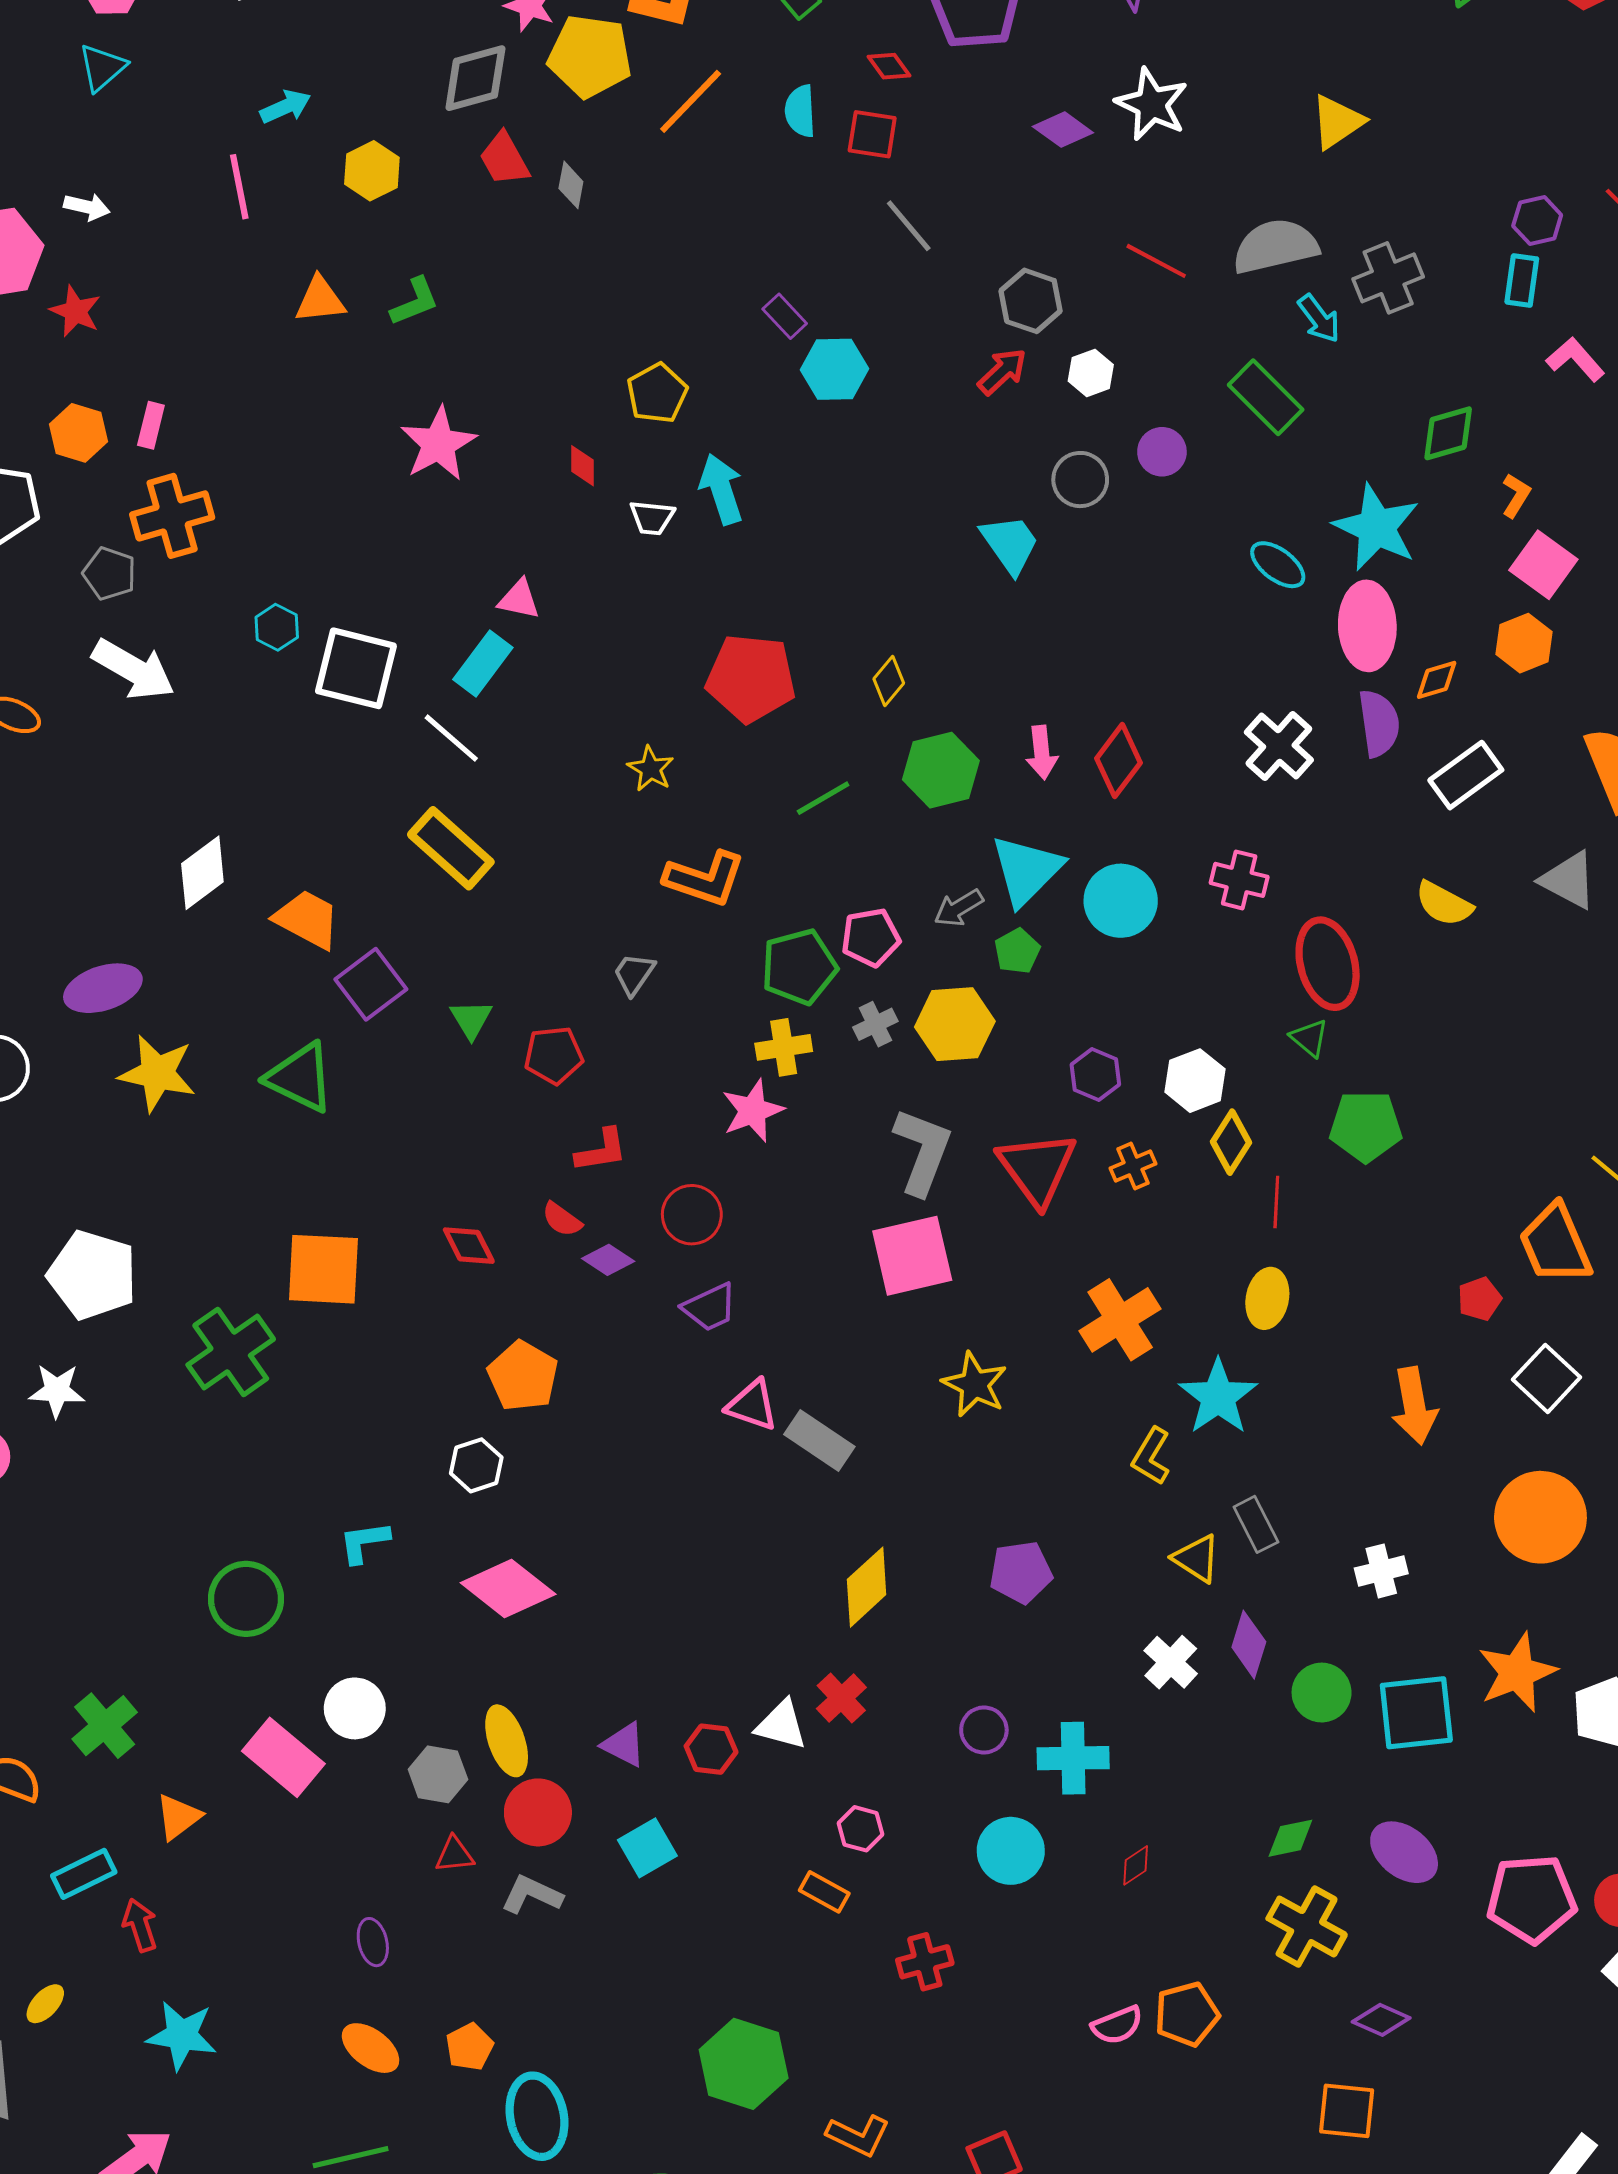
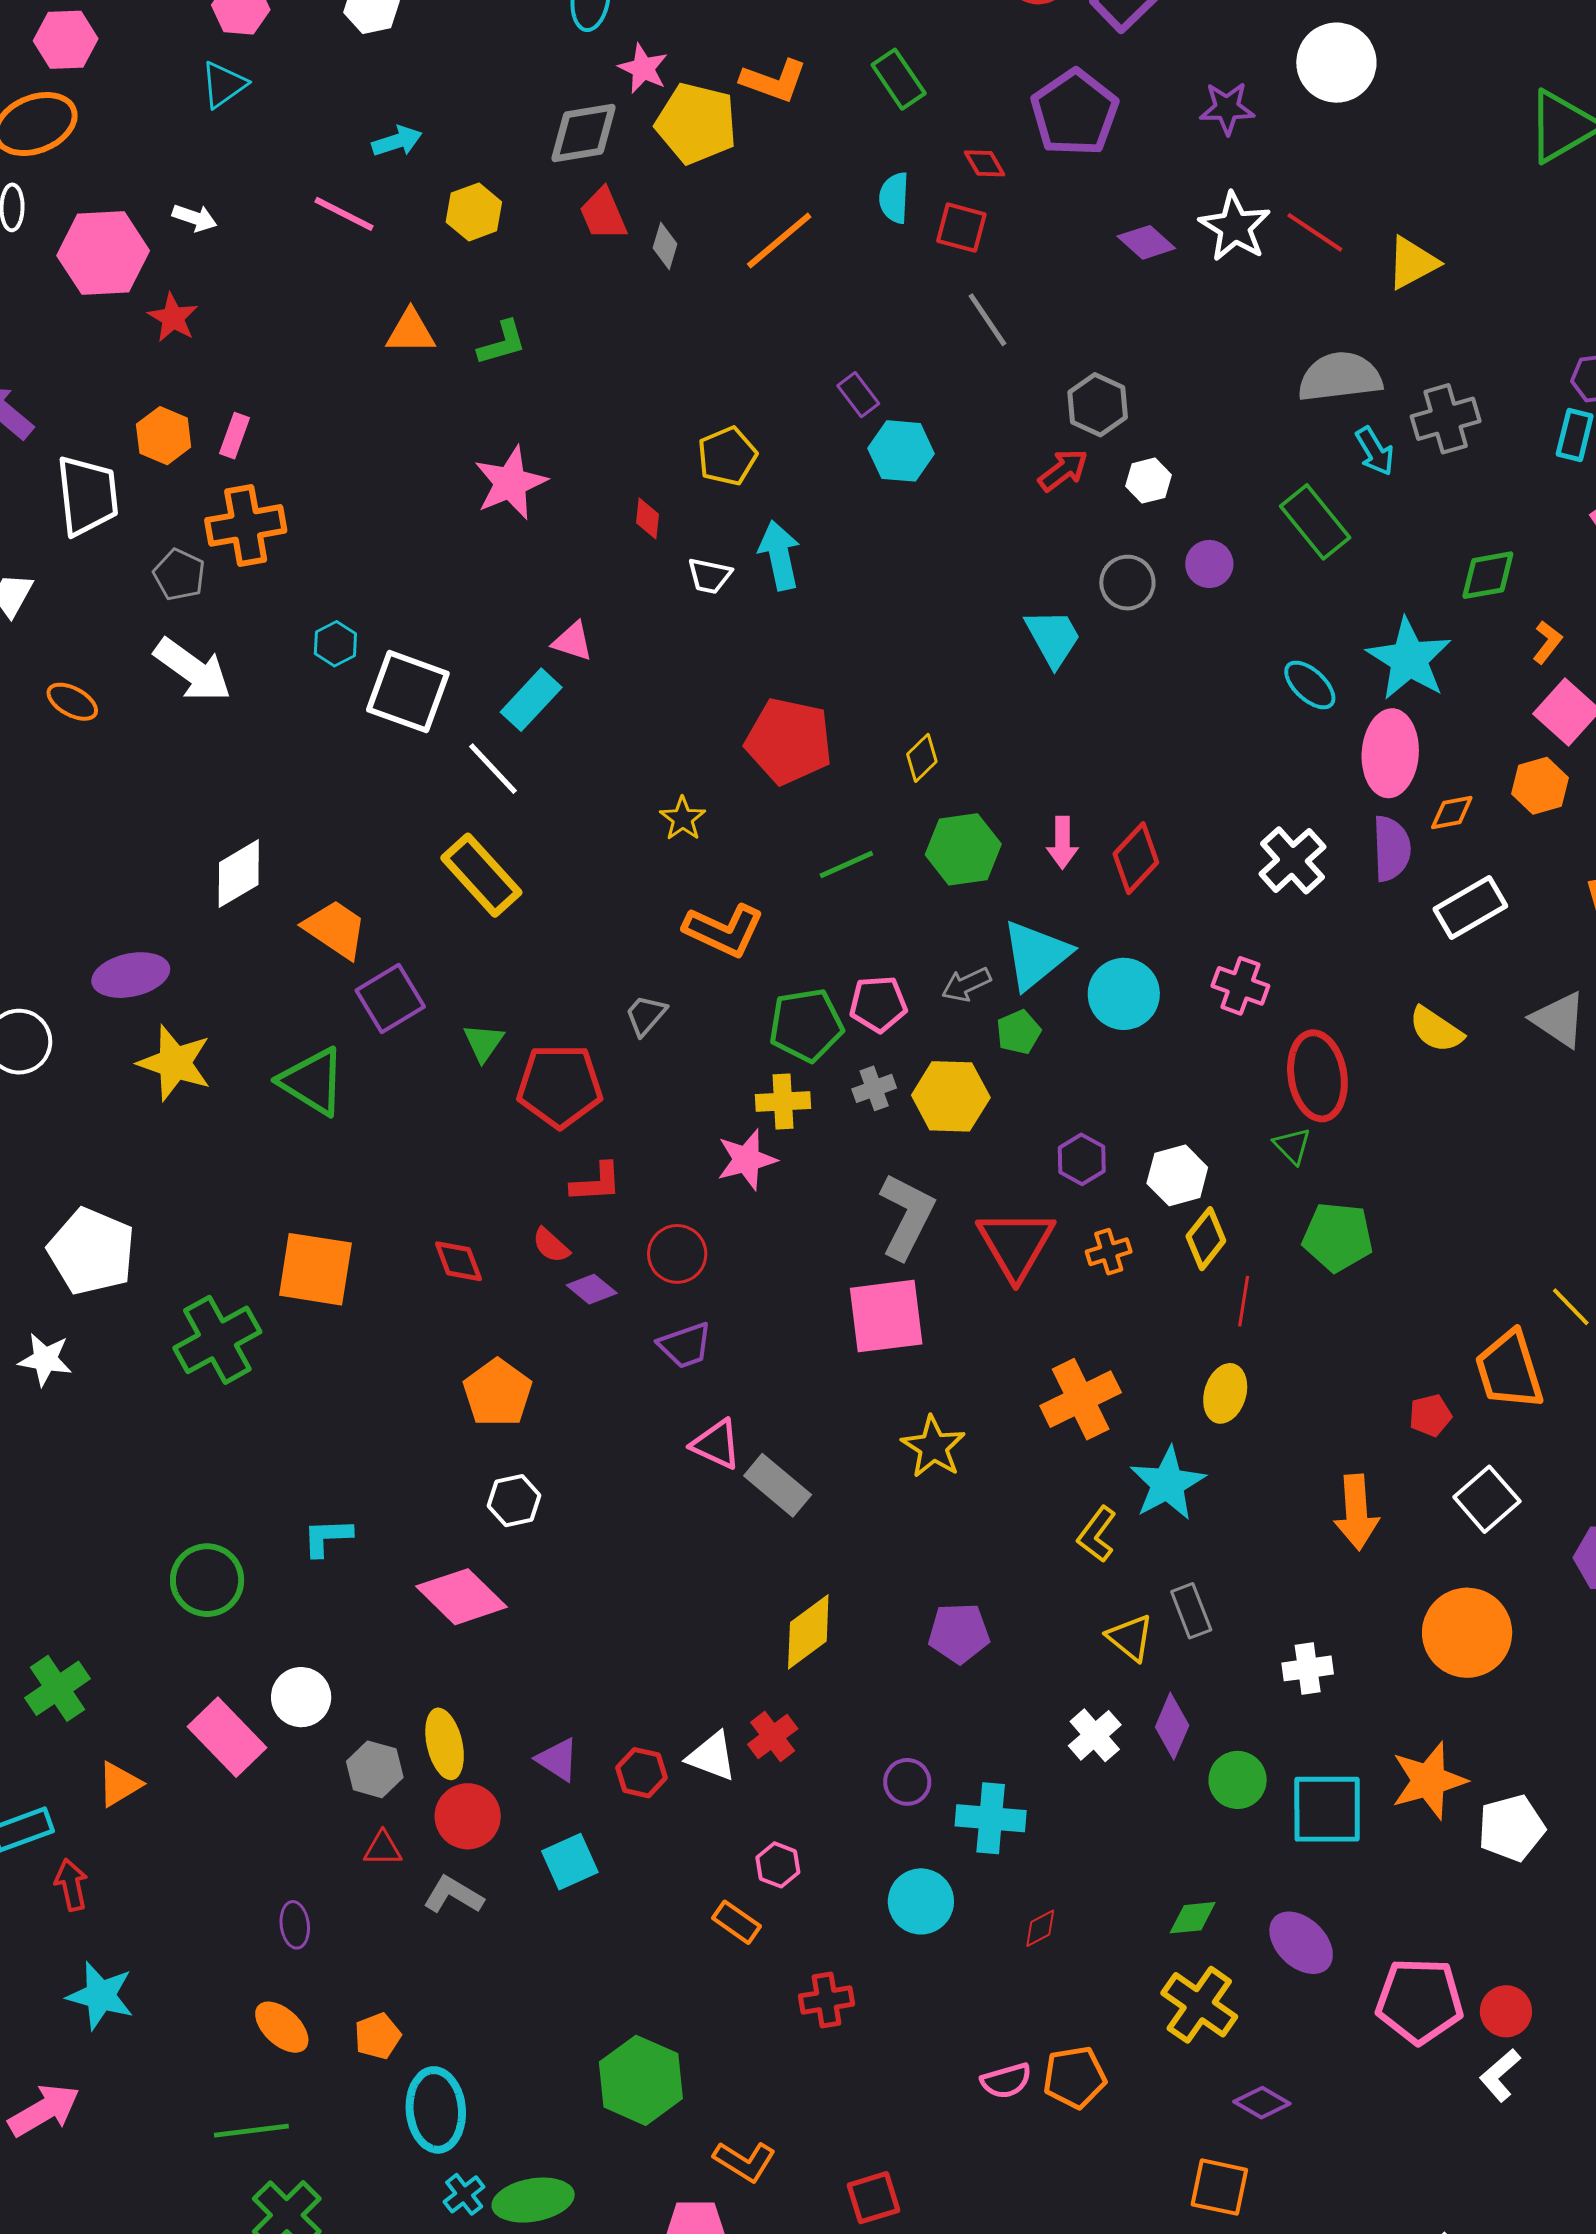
orange line: (691, 101) -> (779, 241), moved
pink line: (239, 187) -> (344, 214), turned -58
red line: (1156, 261) -> (1315, 232), moved
red pentagon: (554, 1055) -> (560, 1086), size x1.5
white hexagon: (476, 1465) -> (514, 1501), moved

